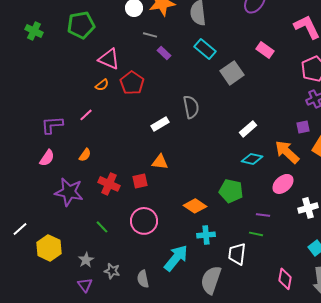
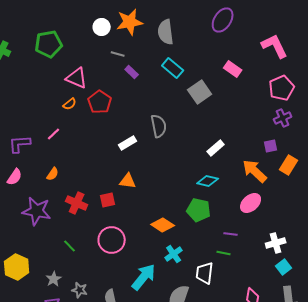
cyan diamond: (252, 159) -> (208, 181), moved
white cross: (308, 208) -> (276, 243), moved
cyan cross: (206, 235) -> (174, 254), turned -30

